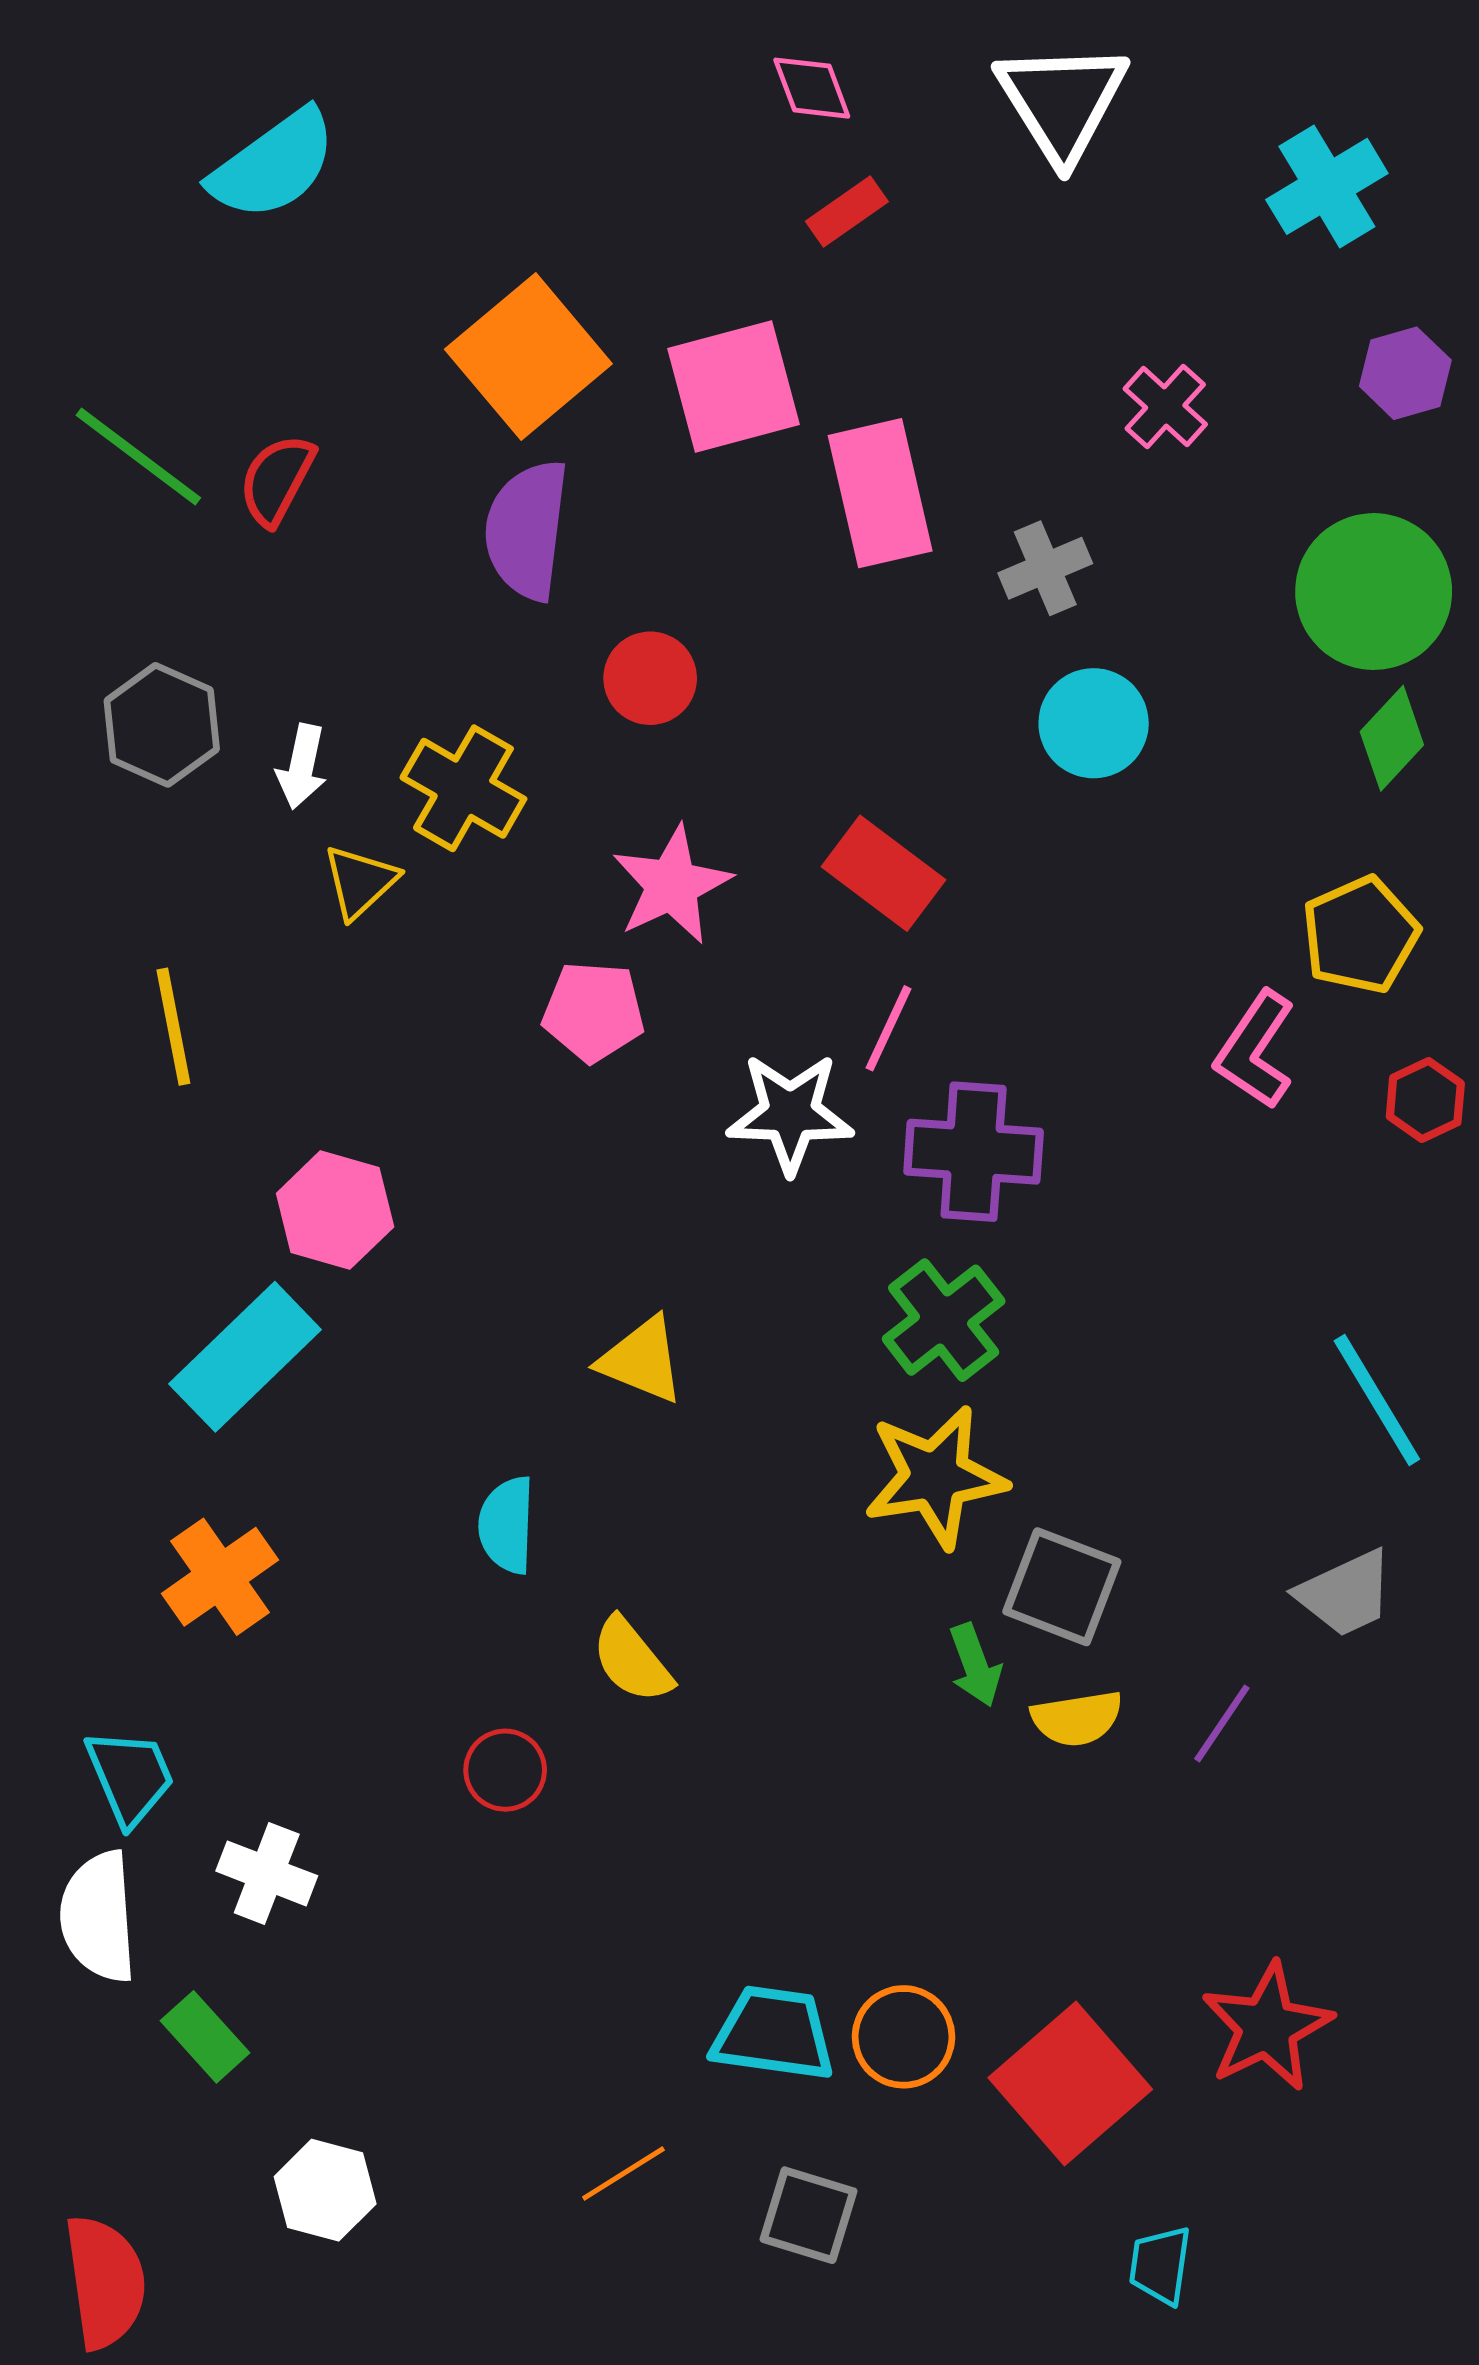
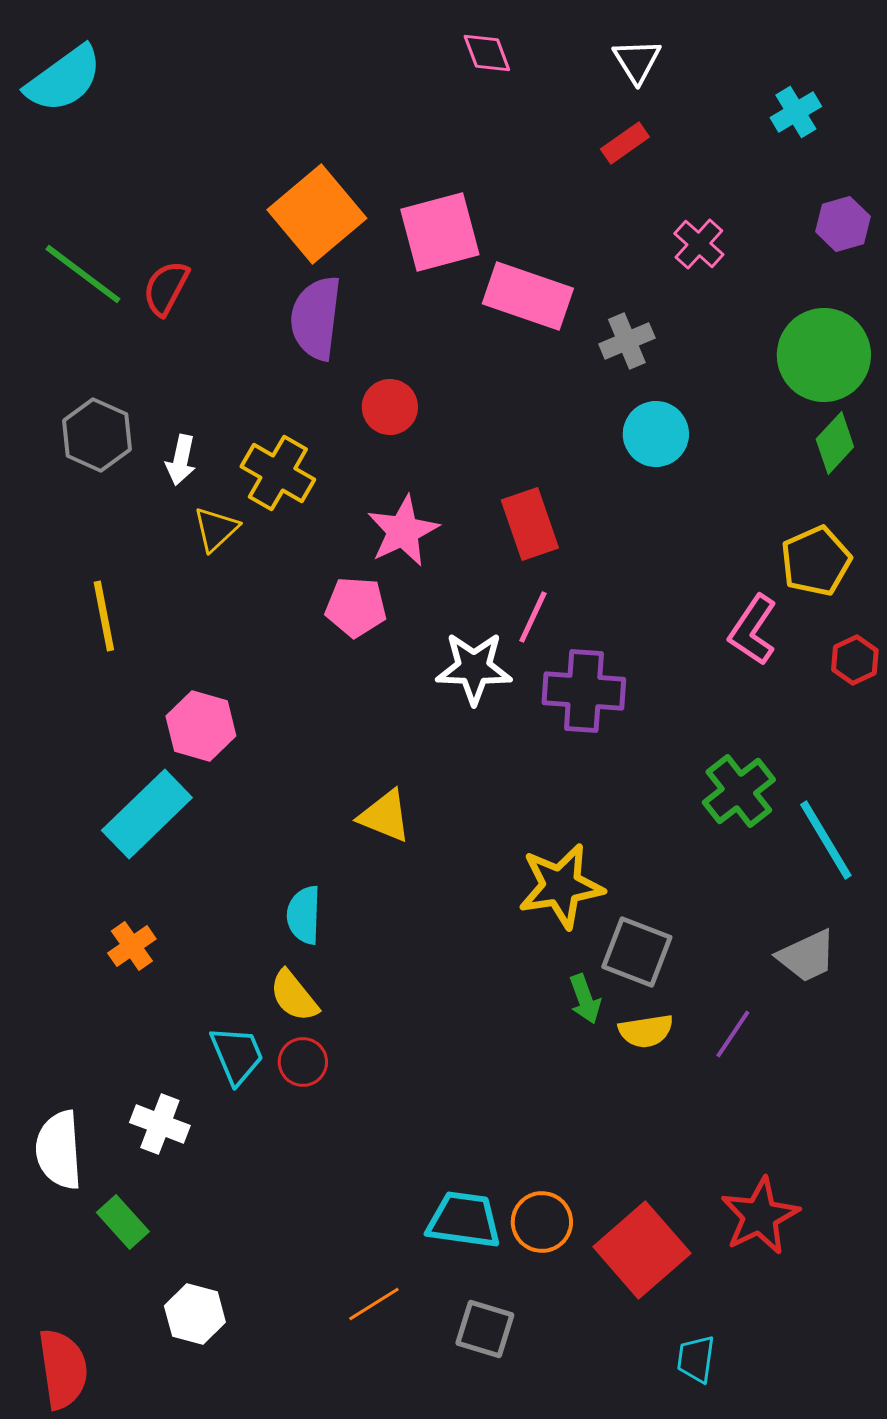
white triangle: (1062, 101) -> (637, 61), size x0.6
cyan semicircle: (273, 165) -> (64, 79), moved
cyan cross: (1327, 186) -> (796, 112), size x0.7
red rectangle: (847, 211) -> (625, 143), moved
pink rectangle: (880, 493) -> (528, 296), turned -58
red rectangle: (884, 873) -> (530, 524), turned 34
green cross: (944, 1320) -> (739, 791), moved
orange cross: (220, 1577) -> (132, 946), size x0.7
yellow semicircle: (632, 1660) -> (294, 996), moved
cyan trapezoid: (130, 1777) -> (237, 1055), moved

